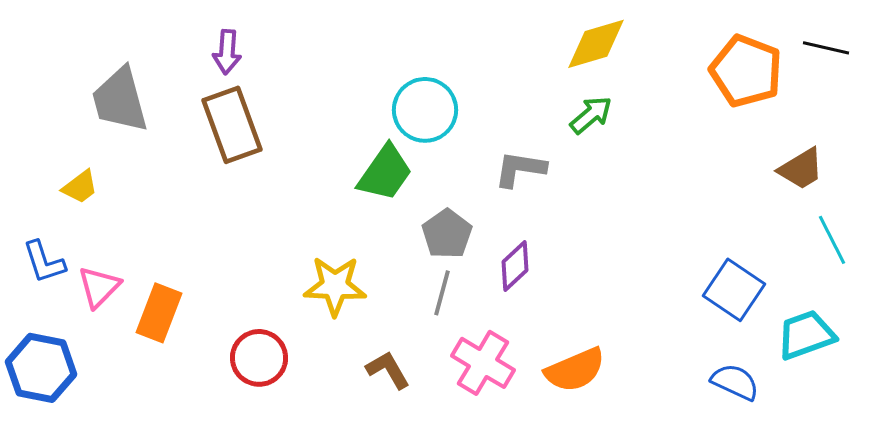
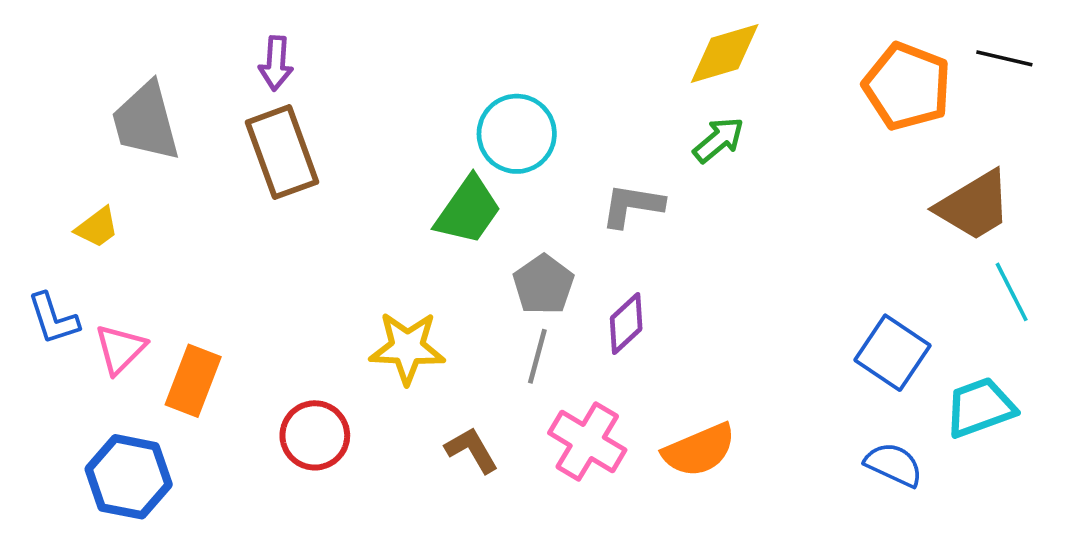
brown trapezoid: (801, 169) -> (974, 206), size x1.4
blue hexagon: (41, 368) -> (129, 477), moved

